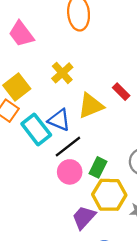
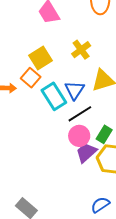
blue triangle: (59, 120) -> (74, 90), turned 35
purple trapezoid: (84, 217) -> (86, 153), moved

